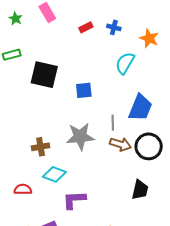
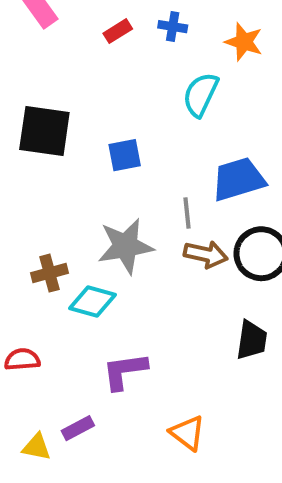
blue trapezoid: (140, 108) -> (238, 179), turned -124
cyan diamond: (54, 174) -> (93, 302), moved

